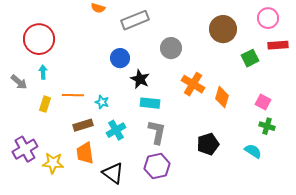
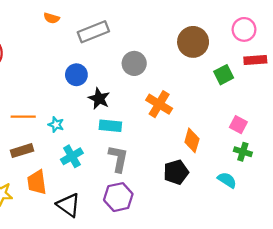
orange diamond: (222, 97) -> (192, 140), moved
brown rectangle: (83, 125) -> (22, 151), moved

